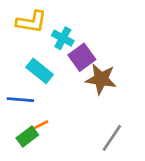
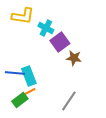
cyan rectangle: (40, 71) -> (29, 76), moved, turned 30
brown star: (101, 79) -> (74, 58), size x0.7
gray line: (112, 138) -> (69, 101), moved

